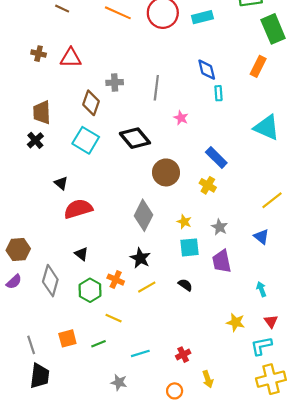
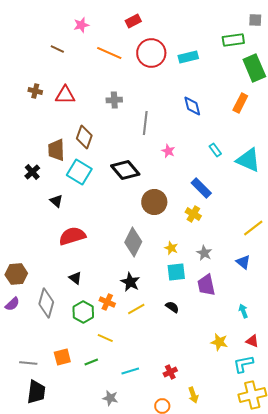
gray cross: (115, 82) -> (114, 100), moved
cyan rectangle: (218, 93) -> (215, 150), moved, turned -32
brown trapezoid: (42, 112) -> (56, 150), moved
black triangle: (61, 183) -> (56, 201), moved
red triangle: (271, 321) -> (252, 341), turned -32
gray line: (31, 345) -> (28, 363), turned -66

